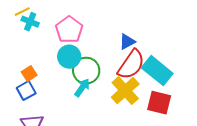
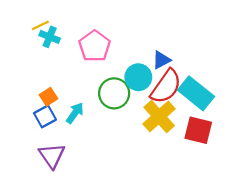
cyan circle: (69, 57) -> (138, 77), moved
cyan arrow: (82, 88) -> (75, 113), moved

